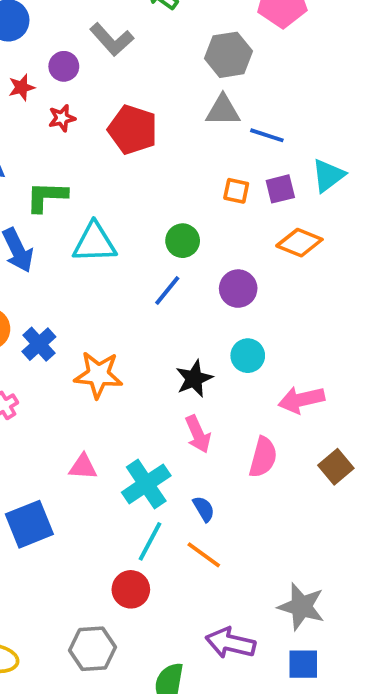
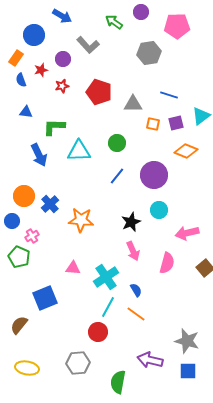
gray triangle: (223, 110) -> (133, 104), moved
green circle: (183, 241) -> (117, 143), moved
purple circle: (238, 289) -> (154, 175), size x1.4

